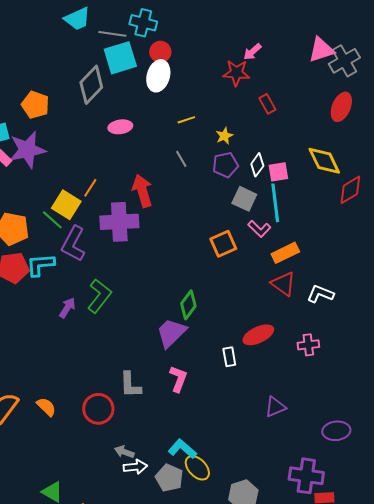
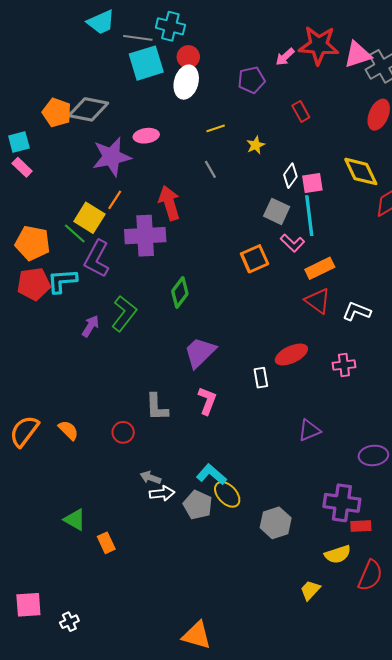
red star: (236, 73) -> (319, 45), moved, size x1.4
gray diamond: (91, 85) -> (88, 109), moved, turned 57
purple star: (27, 150) -> (112, 157), moved
purple pentagon: (225, 165) -> (251, 80), moved
green diamond: (188, 305) -> (180, 292), moved
red circle: (98, 409) -> (123, 432), size x0.7

